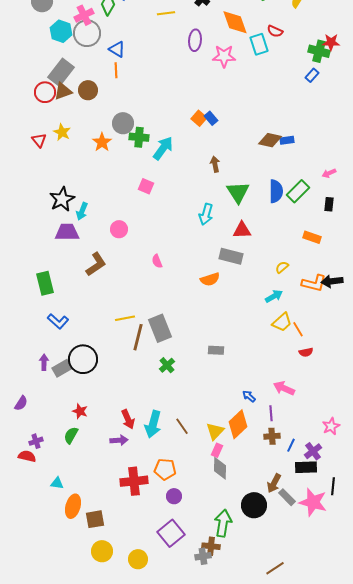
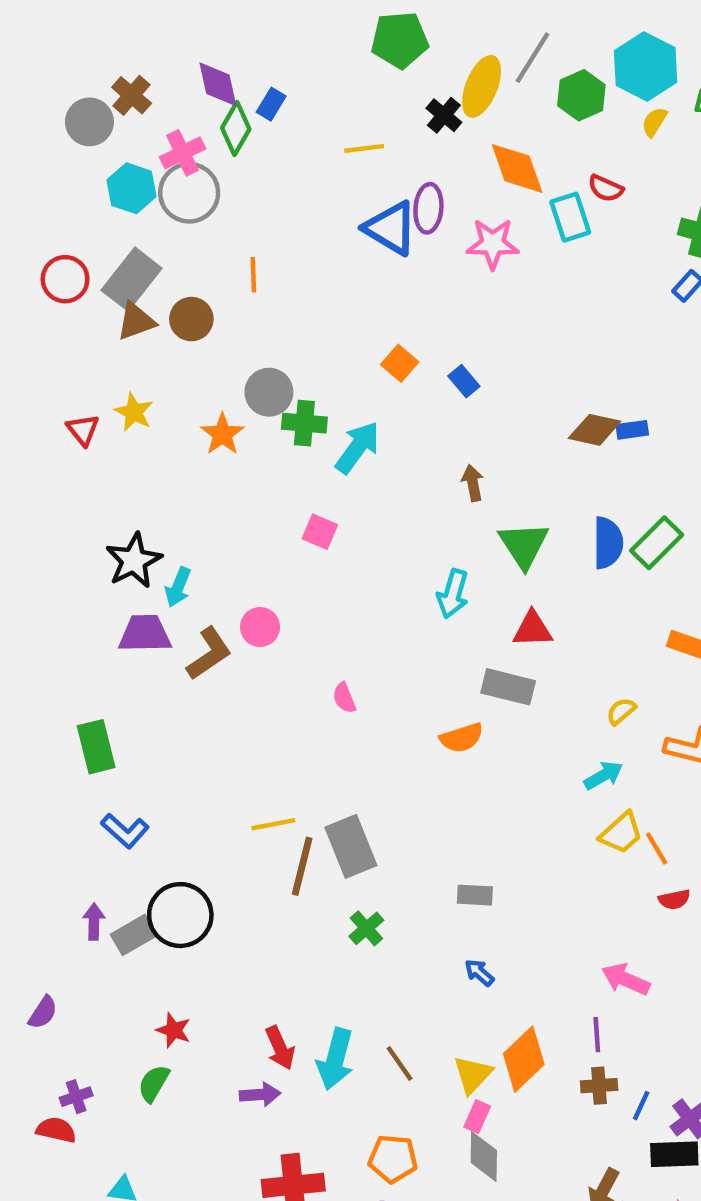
blue triangle: (117, 49) -> (391, 228), moved, size x1.5
red circle: (45, 92) -> (65, 279), moved
orange square: (199, 118) -> (400, 363), moved
brown L-shape: (96, 264) -> (209, 654), moved
blue arrow: (249, 396) -> (479, 973), moved
orange pentagon: (165, 469) -> (393, 1159), moved

